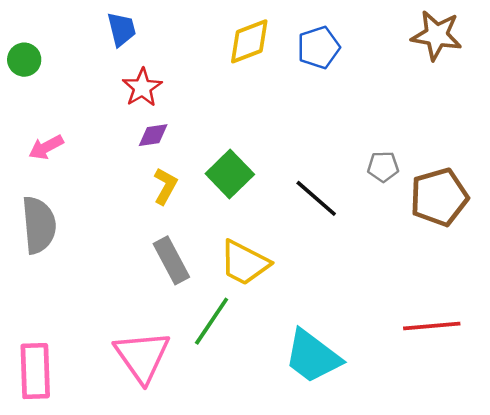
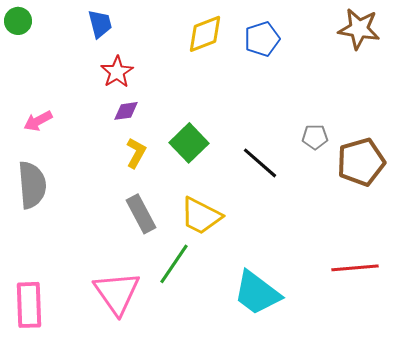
green circle: (24, 60) -> (18, 21), moved

